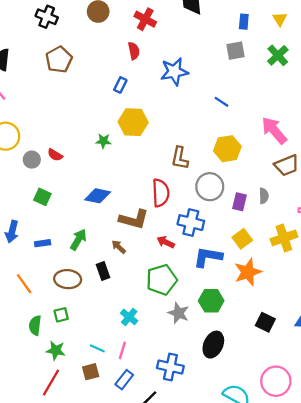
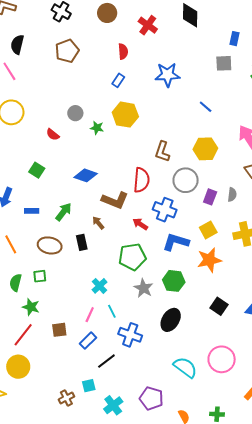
red semicircle: (134, 51) -> (123, 51), moved
gray circle: (32, 160) -> (75, 113), moved
cyan line: (97, 348) -> (112, 311), moved, turned 32

